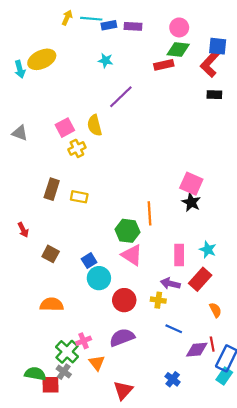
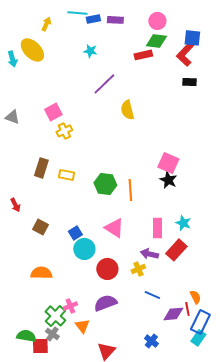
yellow arrow: (67, 18) -> (46, 24), moved
yellow ellipse: (42, 59) -> (32, 50), turned 70
yellow semicircle: (95, 125) -> (127, 110), moved
green hexagon: (128, 231) -> (105, 184), moved
yellow cross: (158, 300) -> (138, 269), turned -32
orange semicircle: (215, 310) -> (195, 297), moved

